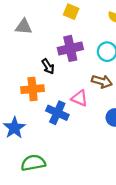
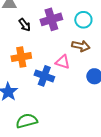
black arrow: (48, 66) -> (25, 25), moved

